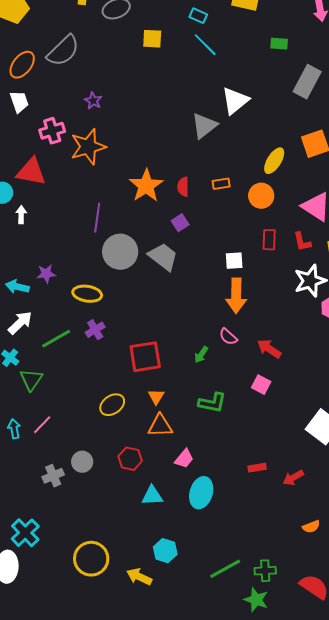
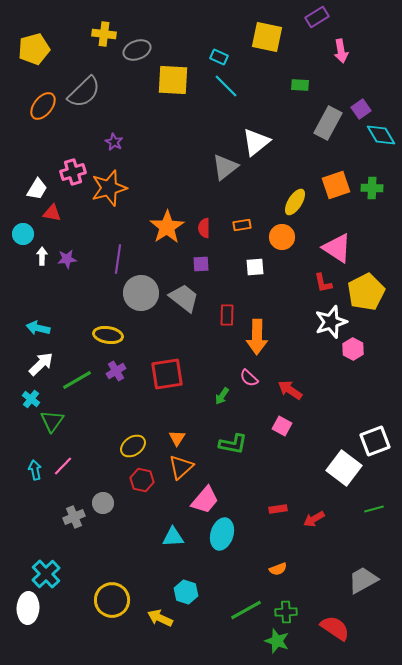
yellow square: (152, 39) -> (173, 80), size x1.6
white trapezoid: (19, 102) -> (37, 189), moved, turned 50
red triangle: (31, 172) -> (52, 213), size x0.6
purple square: (180, 223) -> (201, 264), turned 30
red rectangle: (269, 240) -> (227, 315), moved
white square: (234, 261) -> (255, 267), moved
purple star: (46, 274) -> (67, 259), moved
red square: (145, 357) -> (167, 374), moved
orange triangle: (160, 426) -> (181, 467), turned -40
red hexagon: (130, 459) -> (142, 480), moved
pink trapezoid: (184, 459) -> (205, 500), size x1.4
orange semicircle: (311, 527) -> (278, 569), moved

